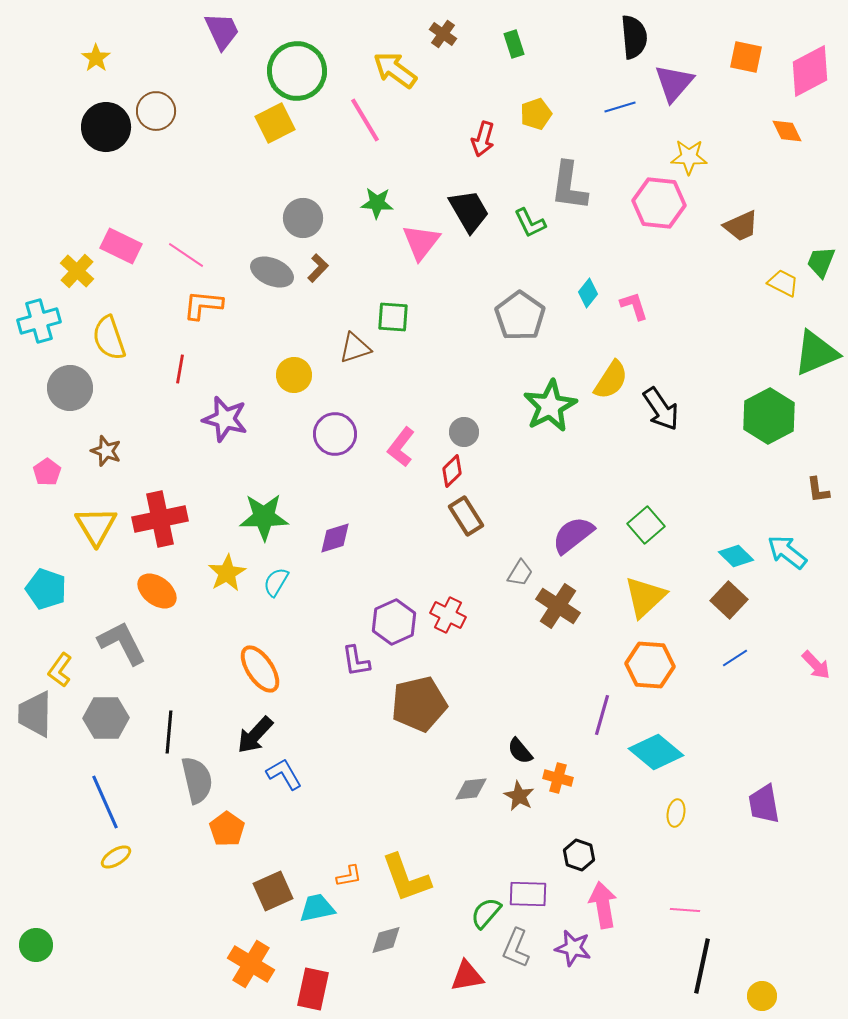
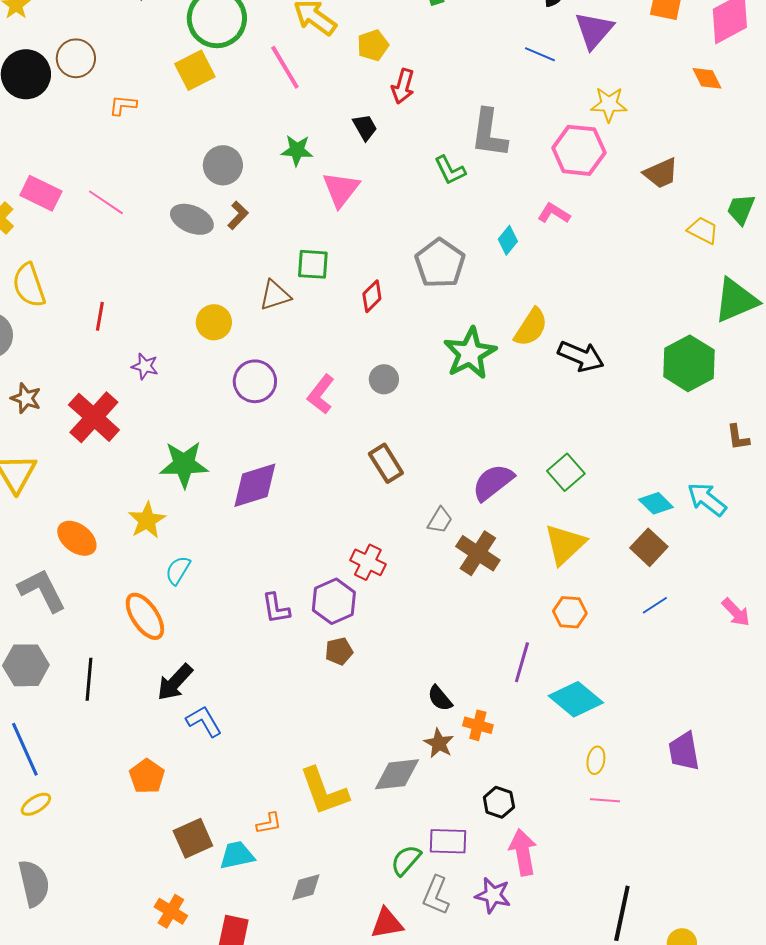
blue line: (620, 107) -> (540, 54), turned 40
yellow pentagon: (536, 114) -> (373, 45), moved
black trapezoid: (469, 211) -> (365, 127), moved, size x0.6
orange L-shape: (203, 305) -> (123, 105), moved, size x0.7
pink L-shape: (634, 306) -> (554, 213), moved, turned -40
black arrow: (661, 409) -> (581, 356), turned -33
purple star: (225, 419) -> (145, 366), size x0.6
red diamond: (452, 471) -> (372, 296), moved
red cross: (160, 519) -> (94, 417), moved, turned -36
purple diamond: (335, 538) -> (255, 485), size x1.5
cyan semicircle: (276, 582) -> (178, 570), moved
purple hexagon: (394, 622) -> (334, 601), moved
orange hexagon: (650, 665) -> (570, 612), size x0.7
orange ellipse: (260, 669) -> (145, 616), moved
brown pentagon: (419, 704) -> (339, 651), size x0.5
gray semicircle: (197, 780) -> (34, 883), moved
gray diamond: (471, 789) -> (397, 774), moved, size x1.4
yellow L-shape: (406, 878) -> (324, 791), moved
pink line: (685, 910) -> (605, 800), moved
orange cross: (251, 964) -> (171, 911), size x0.7

